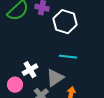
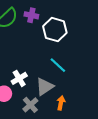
cyan line: (68, 57) -> (58, 65), turned 36

